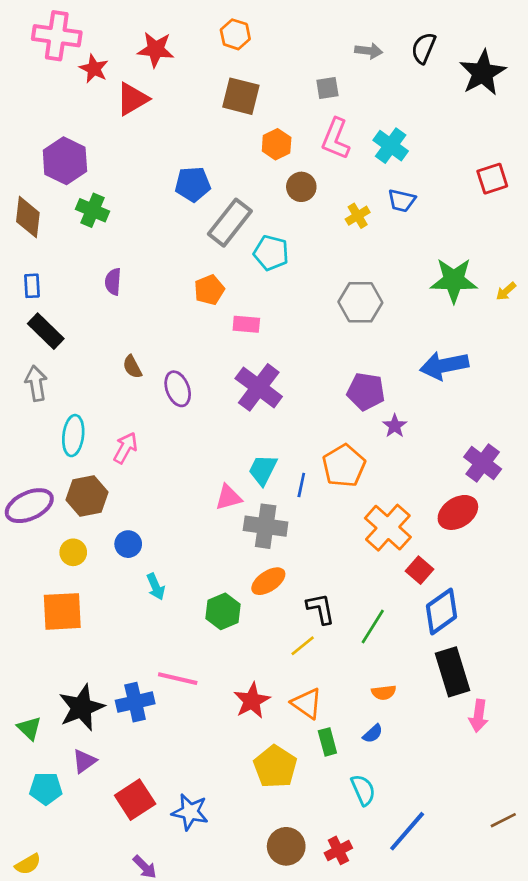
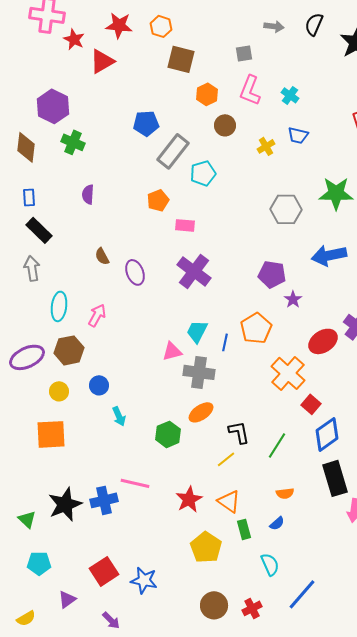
orange hexagon: (235, 34) -> (161, 26), moved
cyan cross: (391, 146) -> (290, 95), size x0.7
cyan pentagon: (271, 253) -> (203, 173), turned -30
gray hexagon: (360, 302) -> (286, 209), moved
red ellipse: (458, 512) -> (323, 341), moved
purple triangle: (84, 761) -> (67, 599), moved

